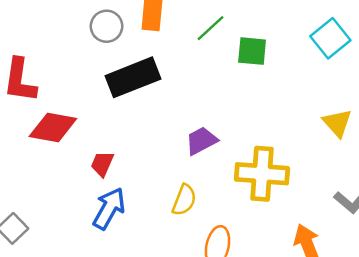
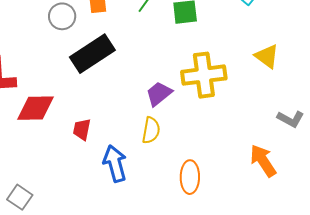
yellow cross: (262, 174) -> (204, 75), moved
yellow semicircle: (184, 200) -> (151, 130), moved
blue arrow: (109, 208) -> (115, 163), moved, turned -33

